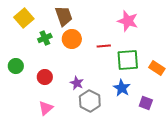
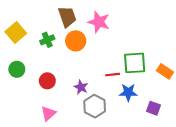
yellow square: (24, 18) -> (16, 32), moved
pink star: (128, 21) -> (99, 22), moved
red line: (104, 46) -> (112, 75), moved
blue star: (122, 88) -> (128, 92), turned -30

